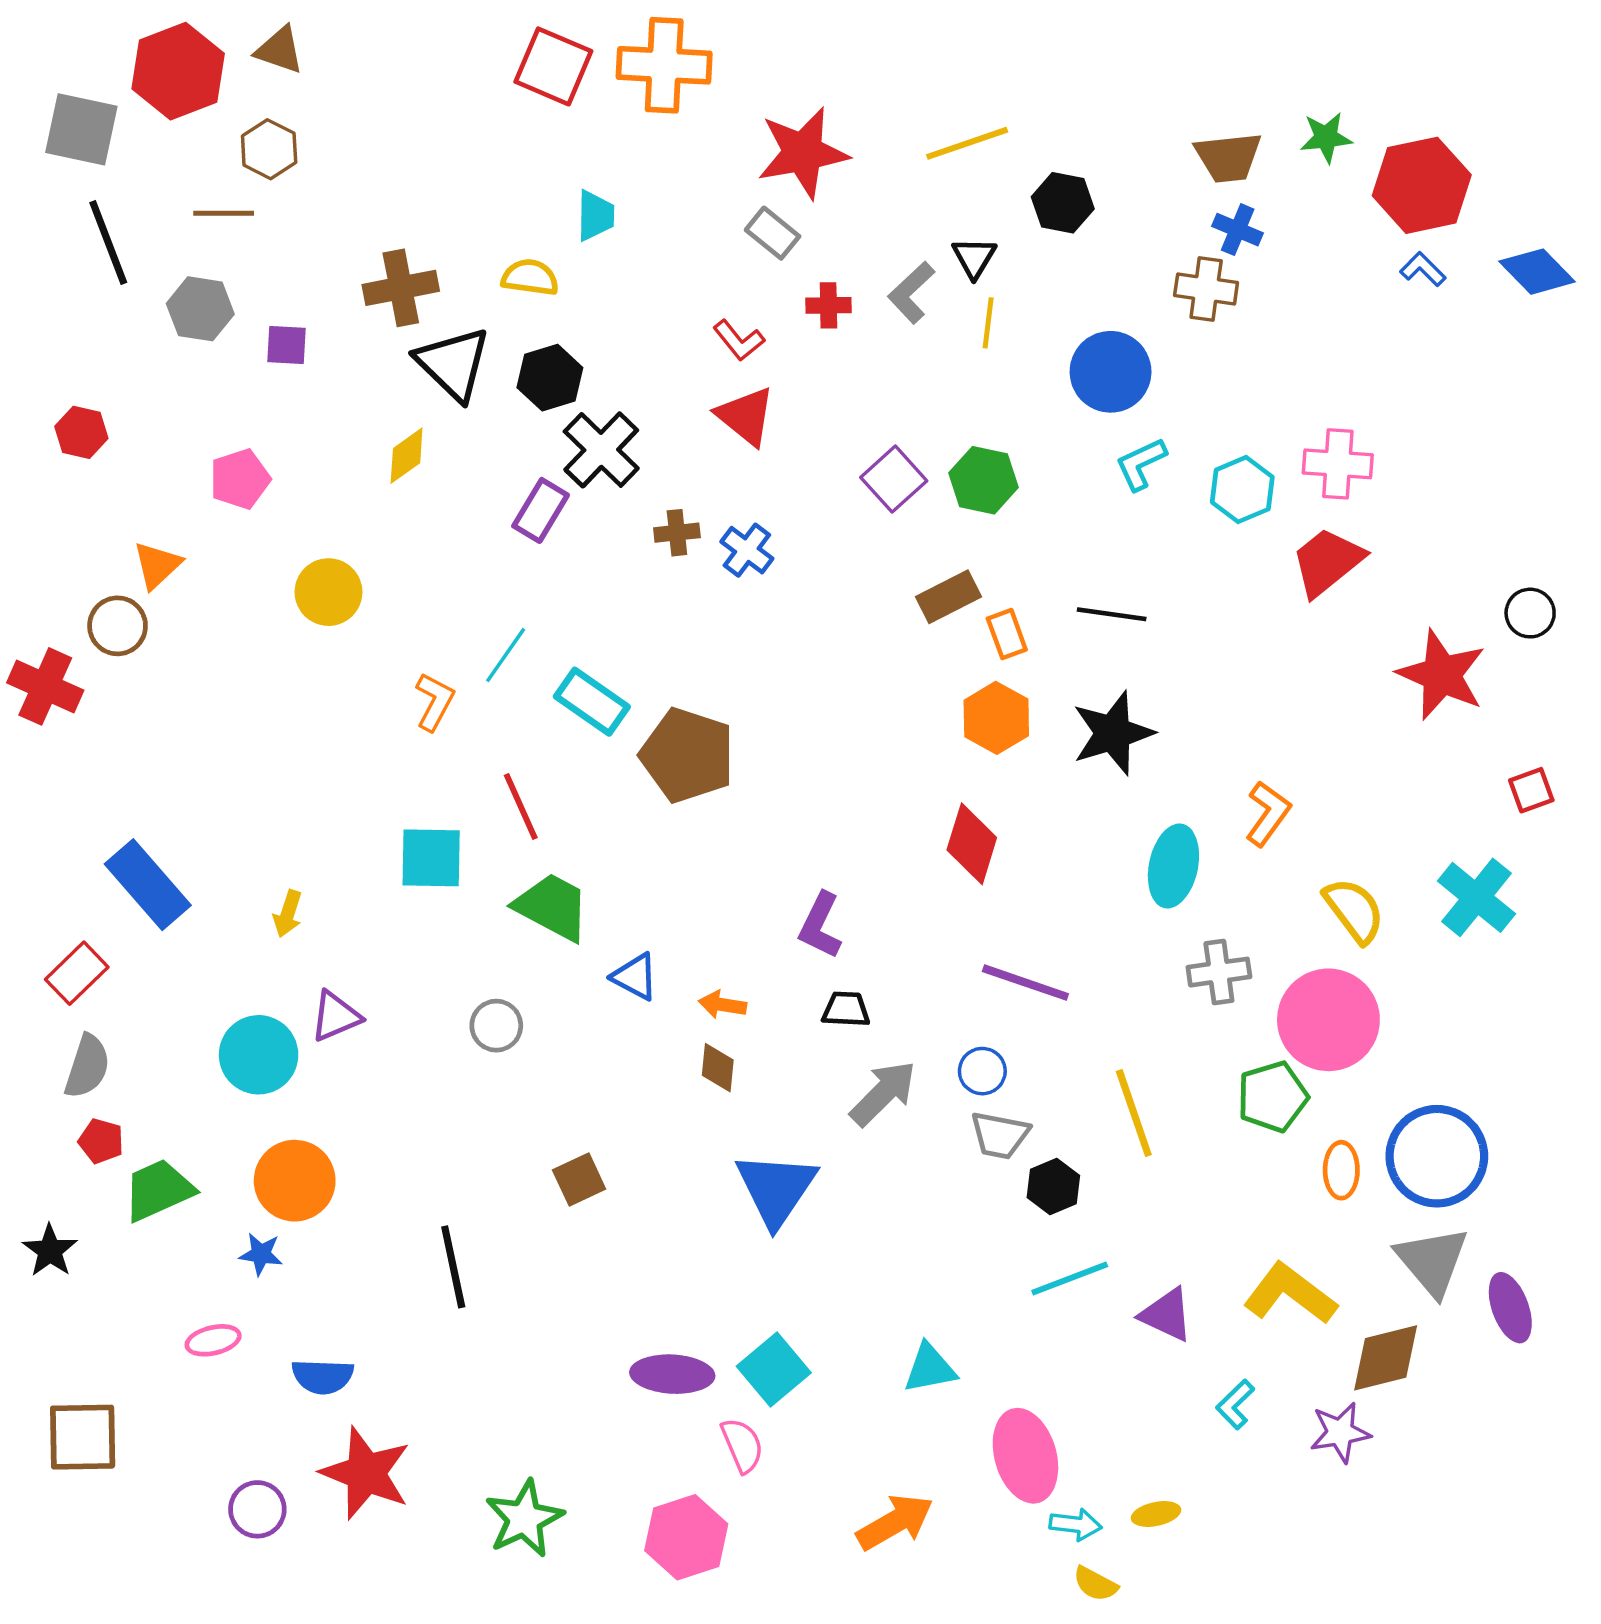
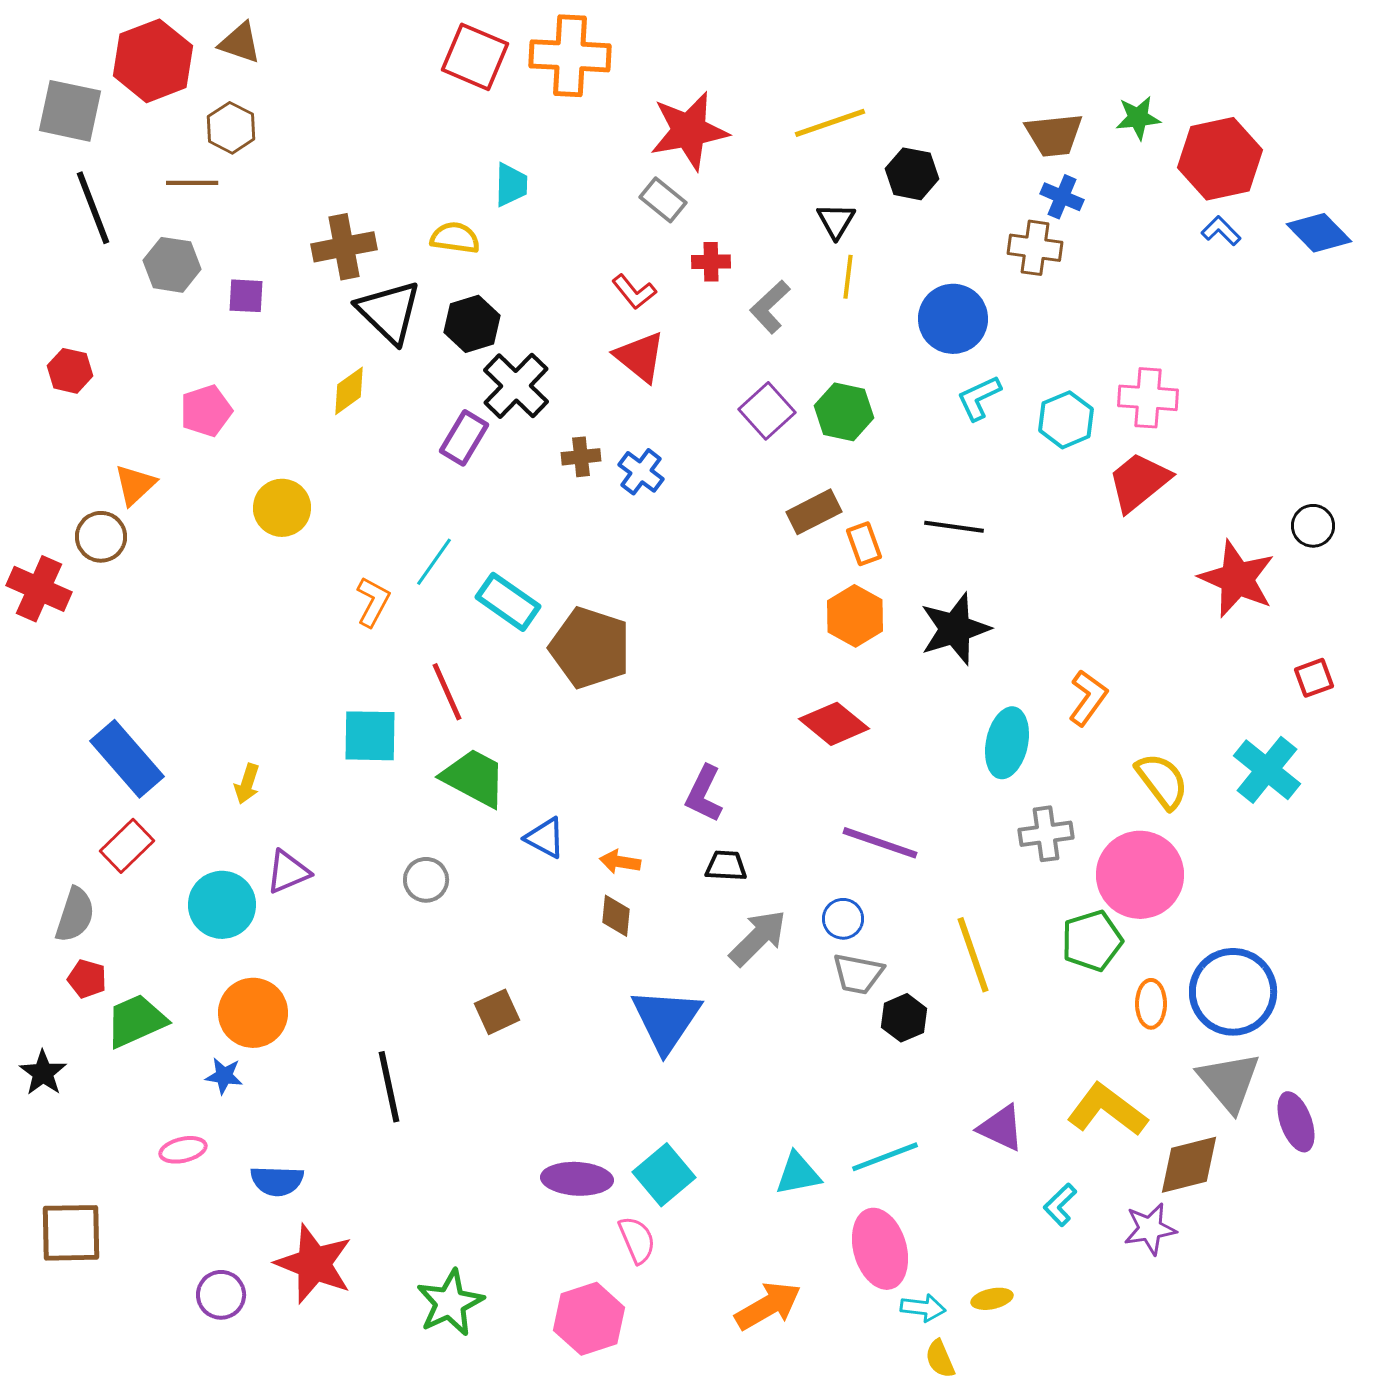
gray L-shape: (911, 293) -> (770, 307), moved
red diamond: (972, 844) -> (834, 724), turned -68
red rectangle: (77, 973) -> (127, 846), moved
cyan line: (1070, 1279) -> (885, 1157), moved
yellow semicircle: (1095, 1584) -> (940, 1359), turned 39

